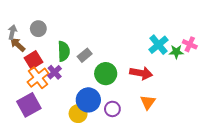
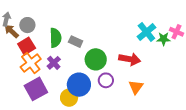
gray circle: (38, 29) -> (27, 25), moved
gray rectangle: (85, 55) -> (76, 42), turned 64
purple cross: (55, 72) -> (54, 63), moved
purple square: (29, 105) -> (36, 89), moved
purple circle: (112, 109) -> (106, 80), moved

